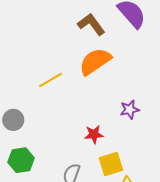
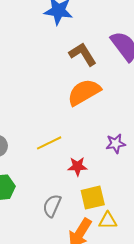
yellow line: (51, 80) -> (49, 143), moved

